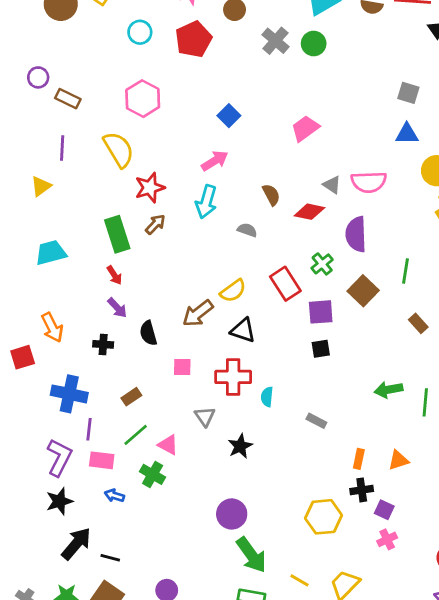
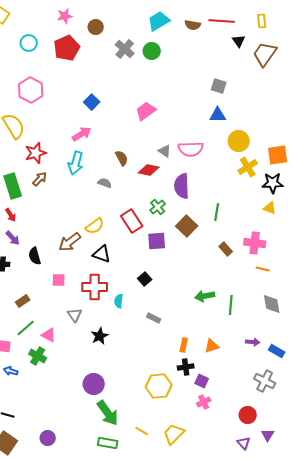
black square: (321, 349) -> (145, 279), moved, turned -32

